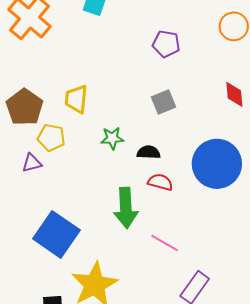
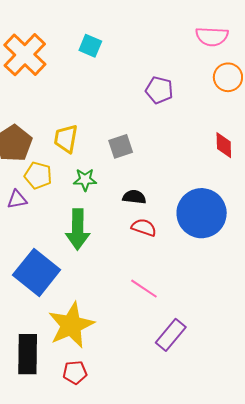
gray square: (163, 102) -> (121, 146), moved
green star: (112, 138) -> (85, 180), moved
green arrow: (126, 208) -> (78, 229), moved

